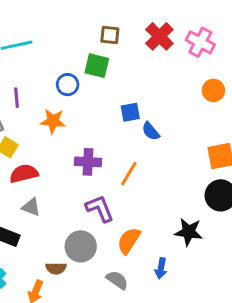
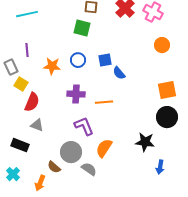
blue circle: (68, 85) -> (78, 60), moved
red semicircle: (24, 174) -> (32, 102), turned 126
orange line: (129, 174) -> (104, 102), turned 54
brown semicircle: (56, 268) -> (54, 167), turned 40
blue arrow: (161, 268) -> (160, 167), moved
gray semicircle: (117, 280) -> (89, 169), moved

